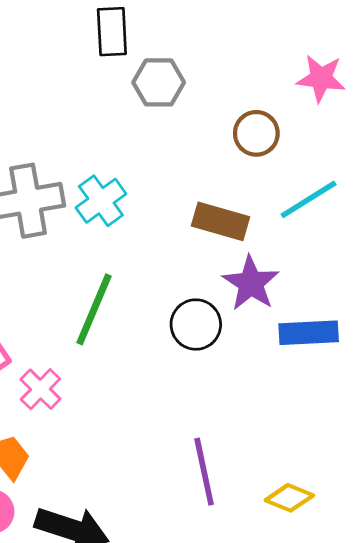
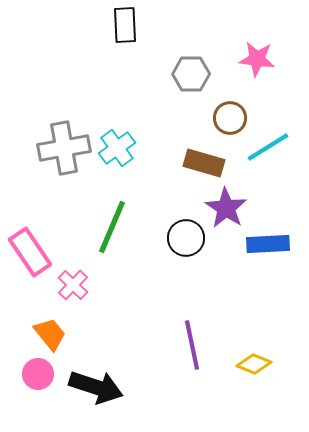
pink star: (321, 78) -> (257, 59), moved
gray hexagon: (159, 82) -> (191, 74), moved
brown circle: (256, 133) -> (230, 118), moved

